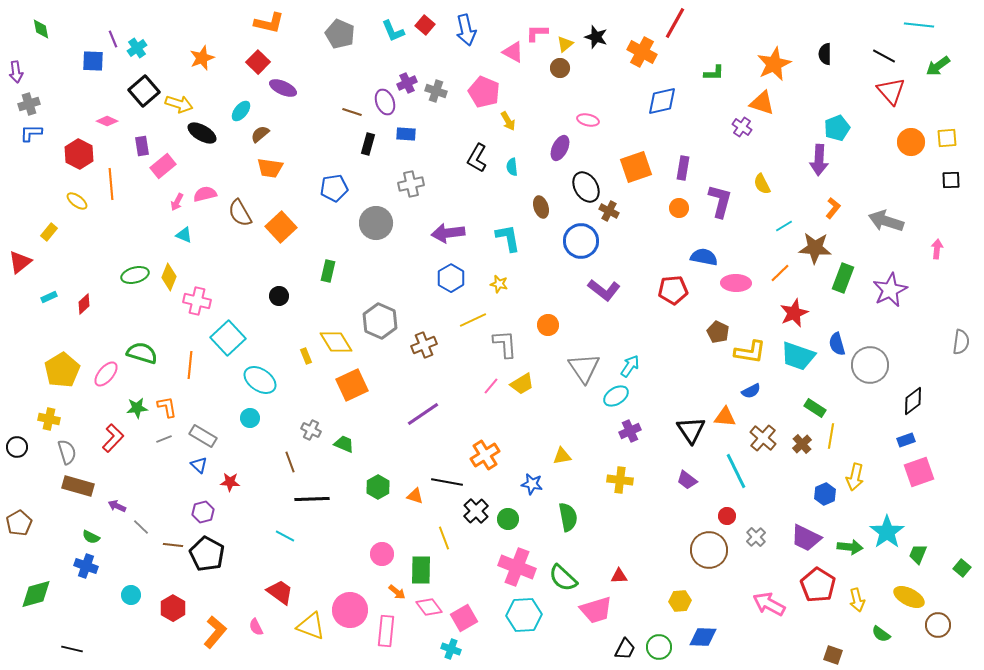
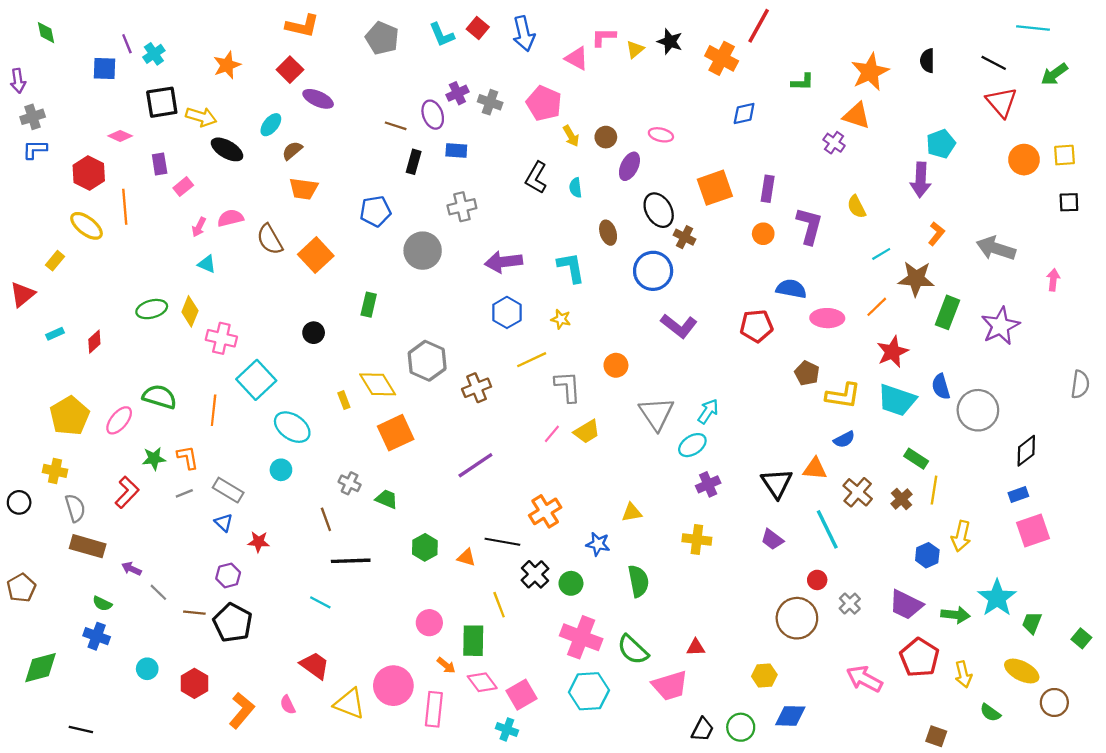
brown circle: (560, 68) -> (606, 137), moved
black square: (144, 91) -> (162, 102), turned 32
blue diamond: (662, 101) -> (744, 113), size x0.7
pink rectangle: (163, 166) -> (183, 187), size x0.7
yellow ellipse: (77, 201) -> (86, 226), size x1.4

